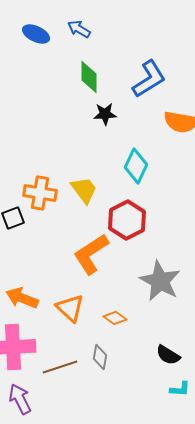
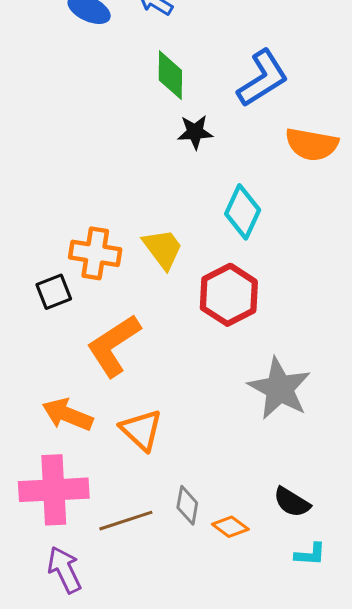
orange L-shape: (91, 254) -> (114, 346), moved
orange diamond: (115, 318) -> (230, 527), moved

